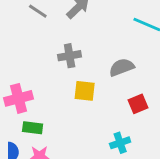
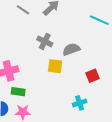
gray cross: (70, 56) -> (45, 41), turned 35
gray semicircle: (122, 67) -> (71, 49), moved

